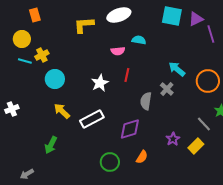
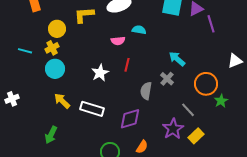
yellow circle: (22, 39) -> (57, 29), moved
yellow cross: (42, 55) -> (52, 48), moved
orange circle: (208, 81) -> (206, 84), moved
white rectangle: (92, 119) -> (92, 109), turned 45
gray line: (204, 124) -> (188, 110), moved
purple star: (173, 139) -> (173, 129), size x1.5

